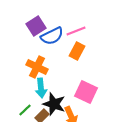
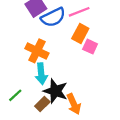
pink square: (86, 92) -> (90, 47), moved, size x0.6
green line: (25, 110) -> (15, 95), moved

